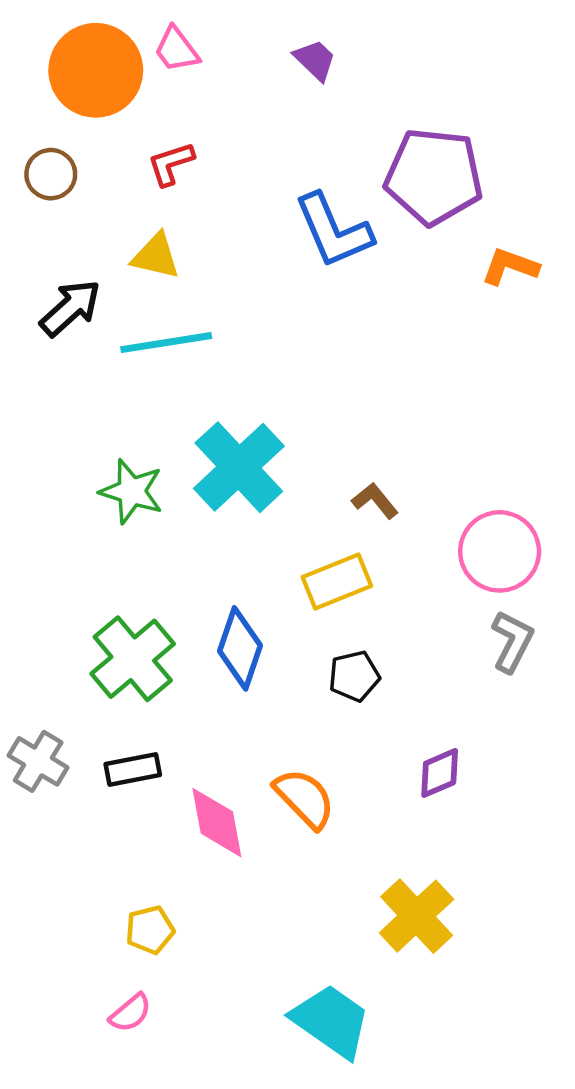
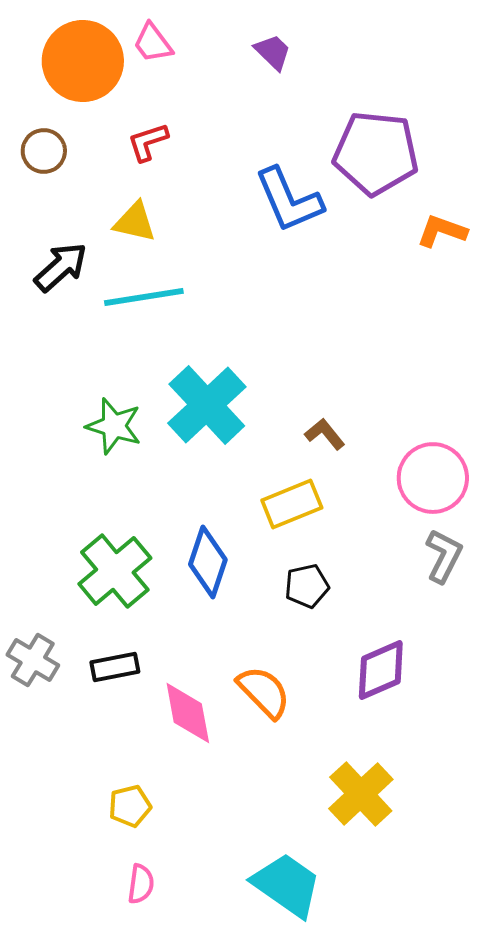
purple diamond: (440, 773) -> (381, 670), size x1.4
pink semicircle: (130, 1013) -> (141, 884), moved, turned -42

